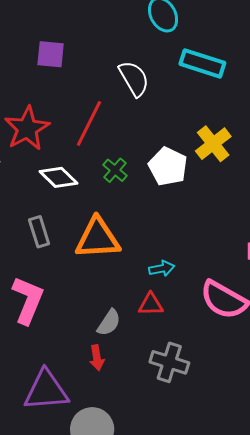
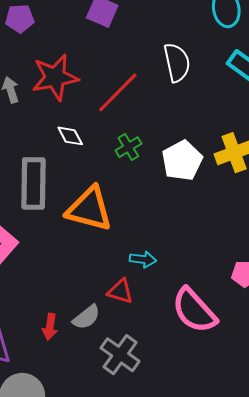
white diamond: (58, 177) -> (70, 136), size x0.7
gray rectangle: (39, 232) -> (33, 183), size x1.6
gray semicircle: (109, 323) -> (86, 317), moved

